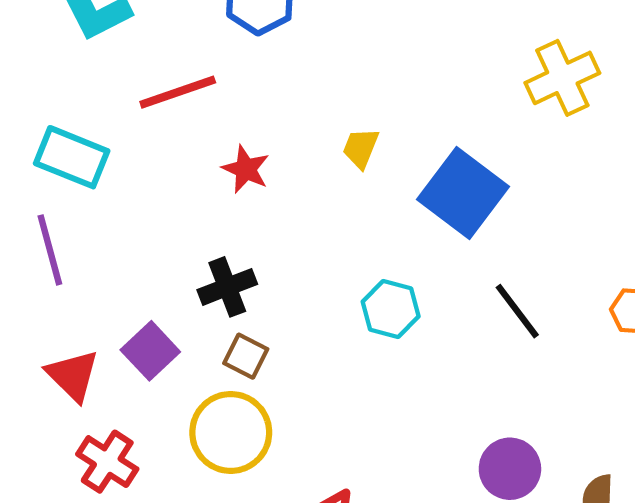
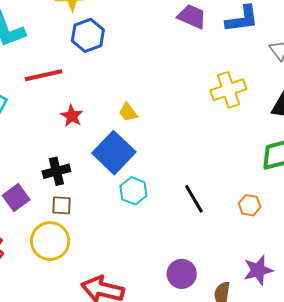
yellow trapezoid: (361, 148) -> (128, 112), turned -65
blue square: (463, 193) -> (114, 153), moved
brown square: (246, 356) -> (61, 205), turned -30

